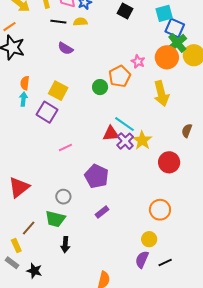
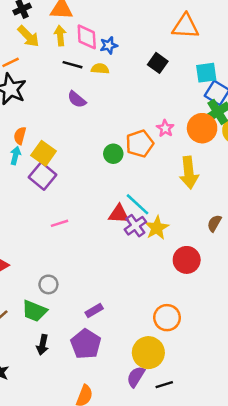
yellow square: (58, 91) -> (44, 153), moved
purple pentagon: (97, 176) -> (86, 344), moved
yellow circle: (149, 239) -> (148, 353), size x1.6

